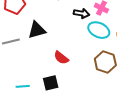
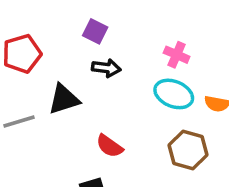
black arrow: (82, 13) -> (106, 68), moved

